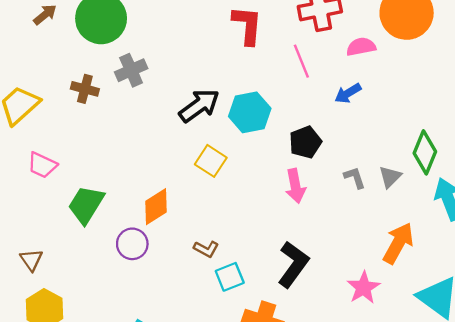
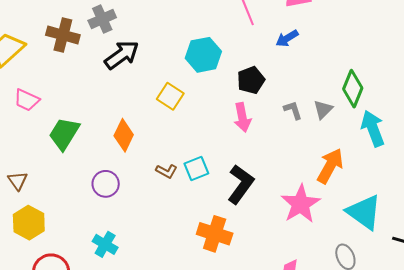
brown cross: (85, 89) -> (63, 35), size x1.4
black arrow: (199, 106) -> (122, 55), moved
orange diamond: (156, 207) -> (124, 135), turned -32
purple circle: (132, 244) -> (106, 184), moved
cyan square: (230, 277) -> (196, 169), moved
pink star: (363, 288) -> (301, 204), size x1.4

